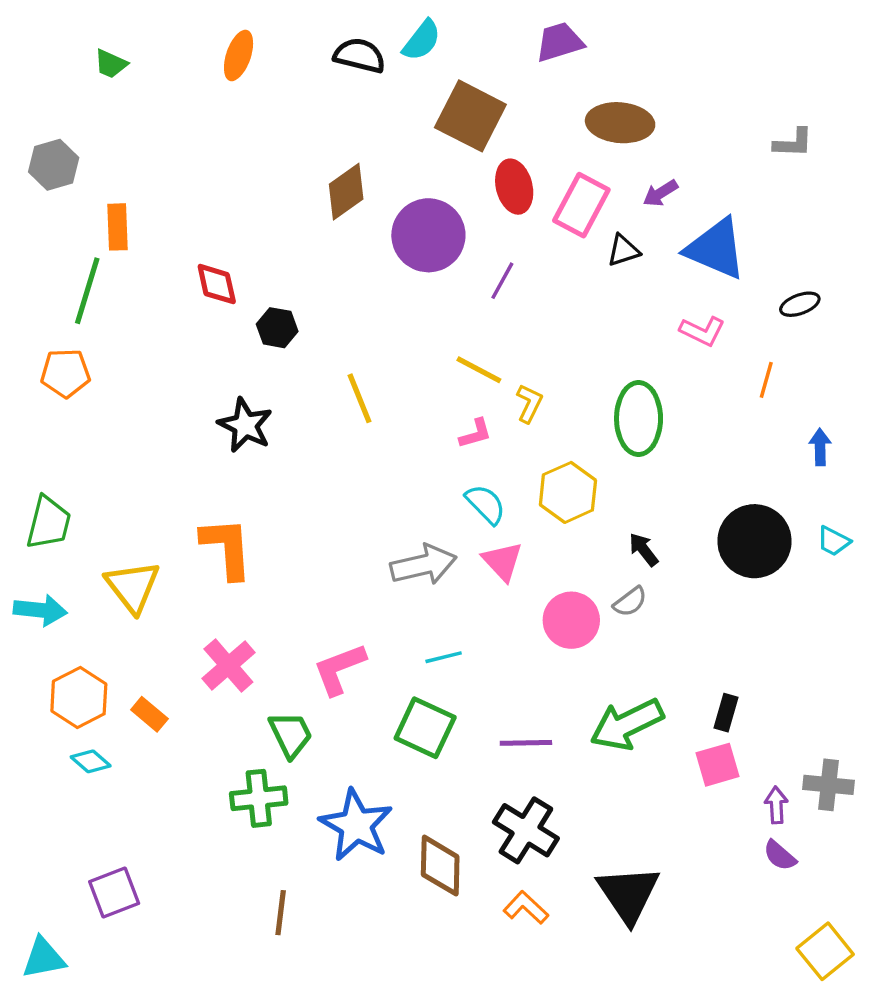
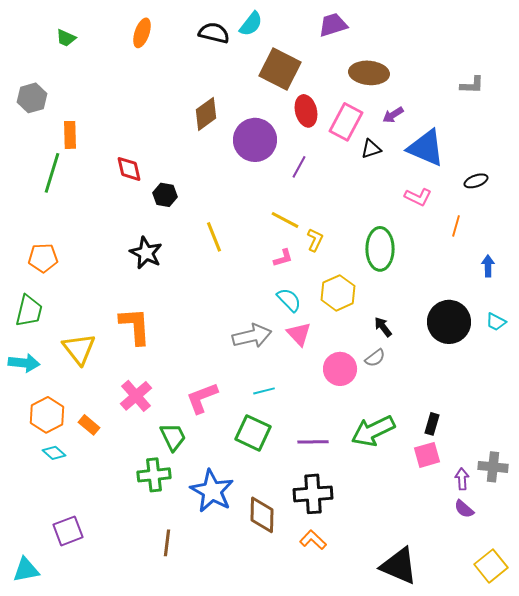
orange pentagon: (65, 373) -> (43, 258), moved
black cross: (526, 830) -> (313, 494), turned -36
black triangle: (628, 894) -> (399, 566), moved, turned -33

